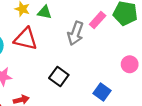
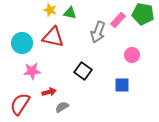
pink circle: (130, 64) -> (132, 55), moved
blue square: (102, 92) -> (122, 85), turned -35

